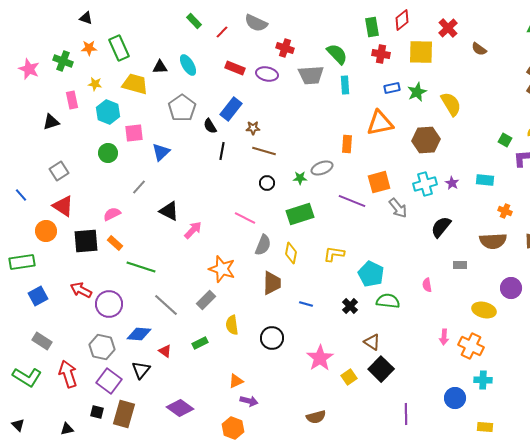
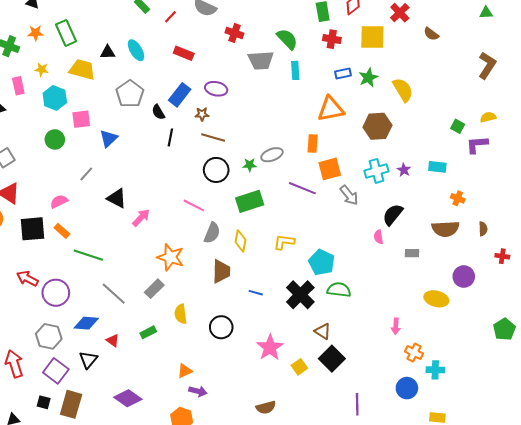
purple ellipse: (267, 74) -> (216, 89), moved
orange rectangle: (347, 144) -> (313, 144), moved
black circle: (267, 183) -> (216, 170), size x1.6
pink semicircle: (427, 285) -> (378, 237), moved
black cross: (350, 306) -> (300, 295), size x1.8
orange cross: (471, 346) -> (414, 353), moved, size x0.7

